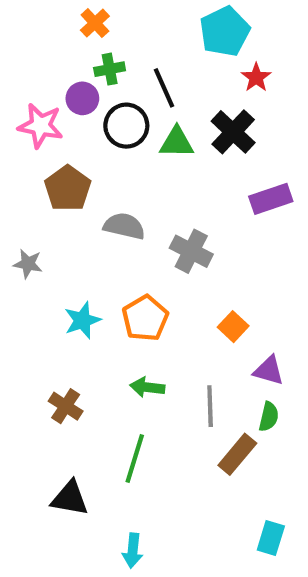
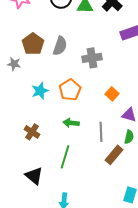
brown pentagon: (68, 188) -> (33, 44), moved
gray semicircle: (124, 226) -> (60, 46), turned 96
gray cross: (191, 251) -> (92, 58), turned -36
black triangle: (70, 498) -> (34, 176), turned 30

